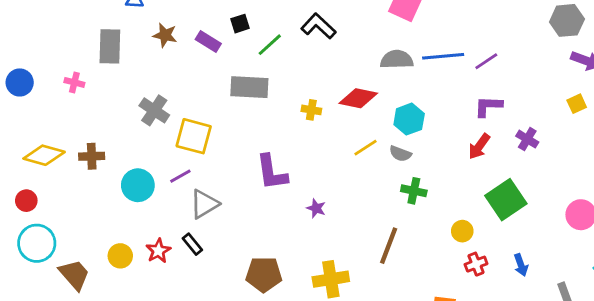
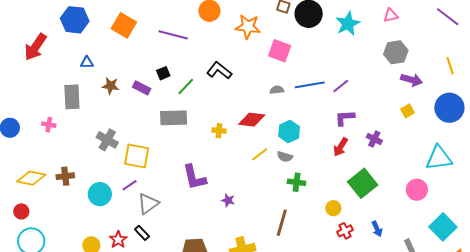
gray semicircle: (397, 60) -> (277, 90), size x0.6

